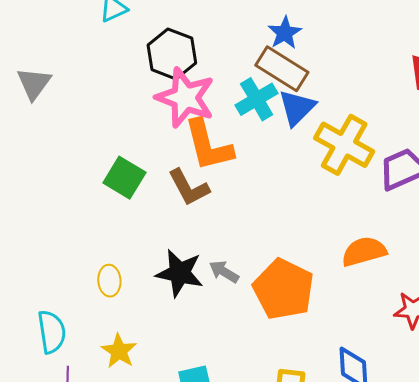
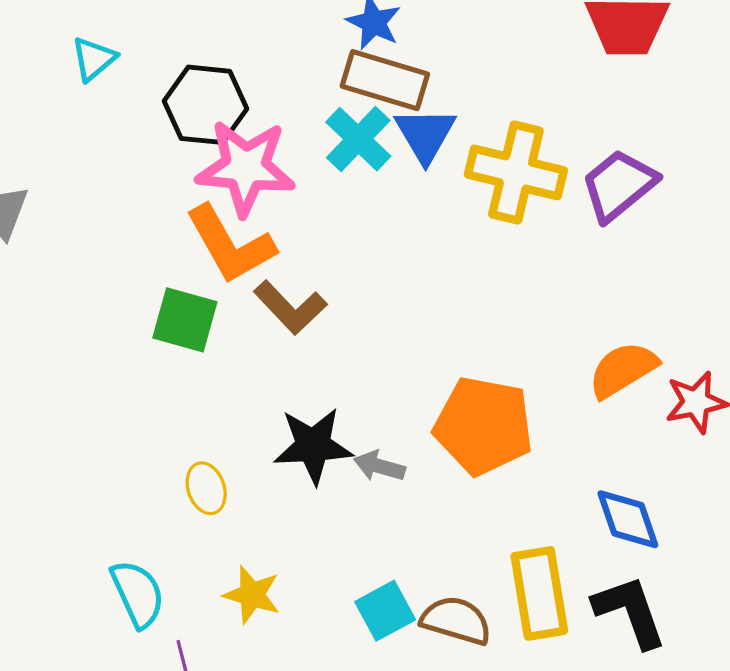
orange L-shape: (208, 145) -> (230, 245), moved
orange semicircle: (364, 251) -> (623, 370), moved
gray arrow: (224, 272) -> (379, 466), moved

